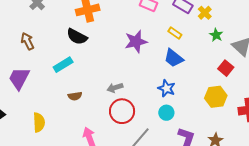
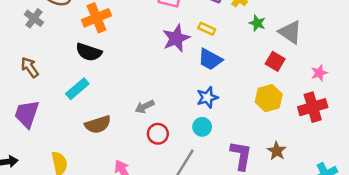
purple star: (136, 42) -> (176, 38), moved
blue star: (166, 88) -> (207, 97), turned -30
brown semicircle: (75, 96) -> (98, 125), size x1.5
red circle: (122, 111) -> (158, 134), size x0.7
cyan circle: (166, 113) -> (202, 127), moved

